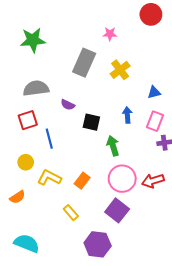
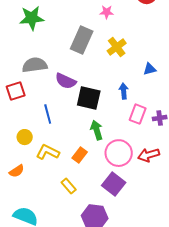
purple semicircle: (68, 105) -> (66, 81), size x1.5
red square: (28, 120) -> (16, 91), moved
pink rectangle: (155, 121) -> (138, 114), moved
black square: (91, 122) -> (89, 98), size x1.4
green arrow: (113, 146) -> (97, 130), moved

